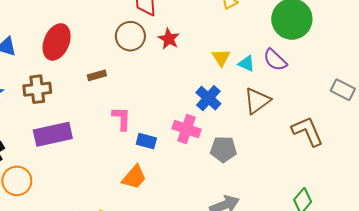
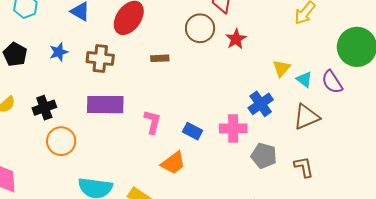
pink L-shape: (122, 119) -> (152, 122), moved
pink cross: (186, 129) -> (233, 128), turned -32
brown L-shape: (307, 131) -> (304, 167), moved, size x0.7

